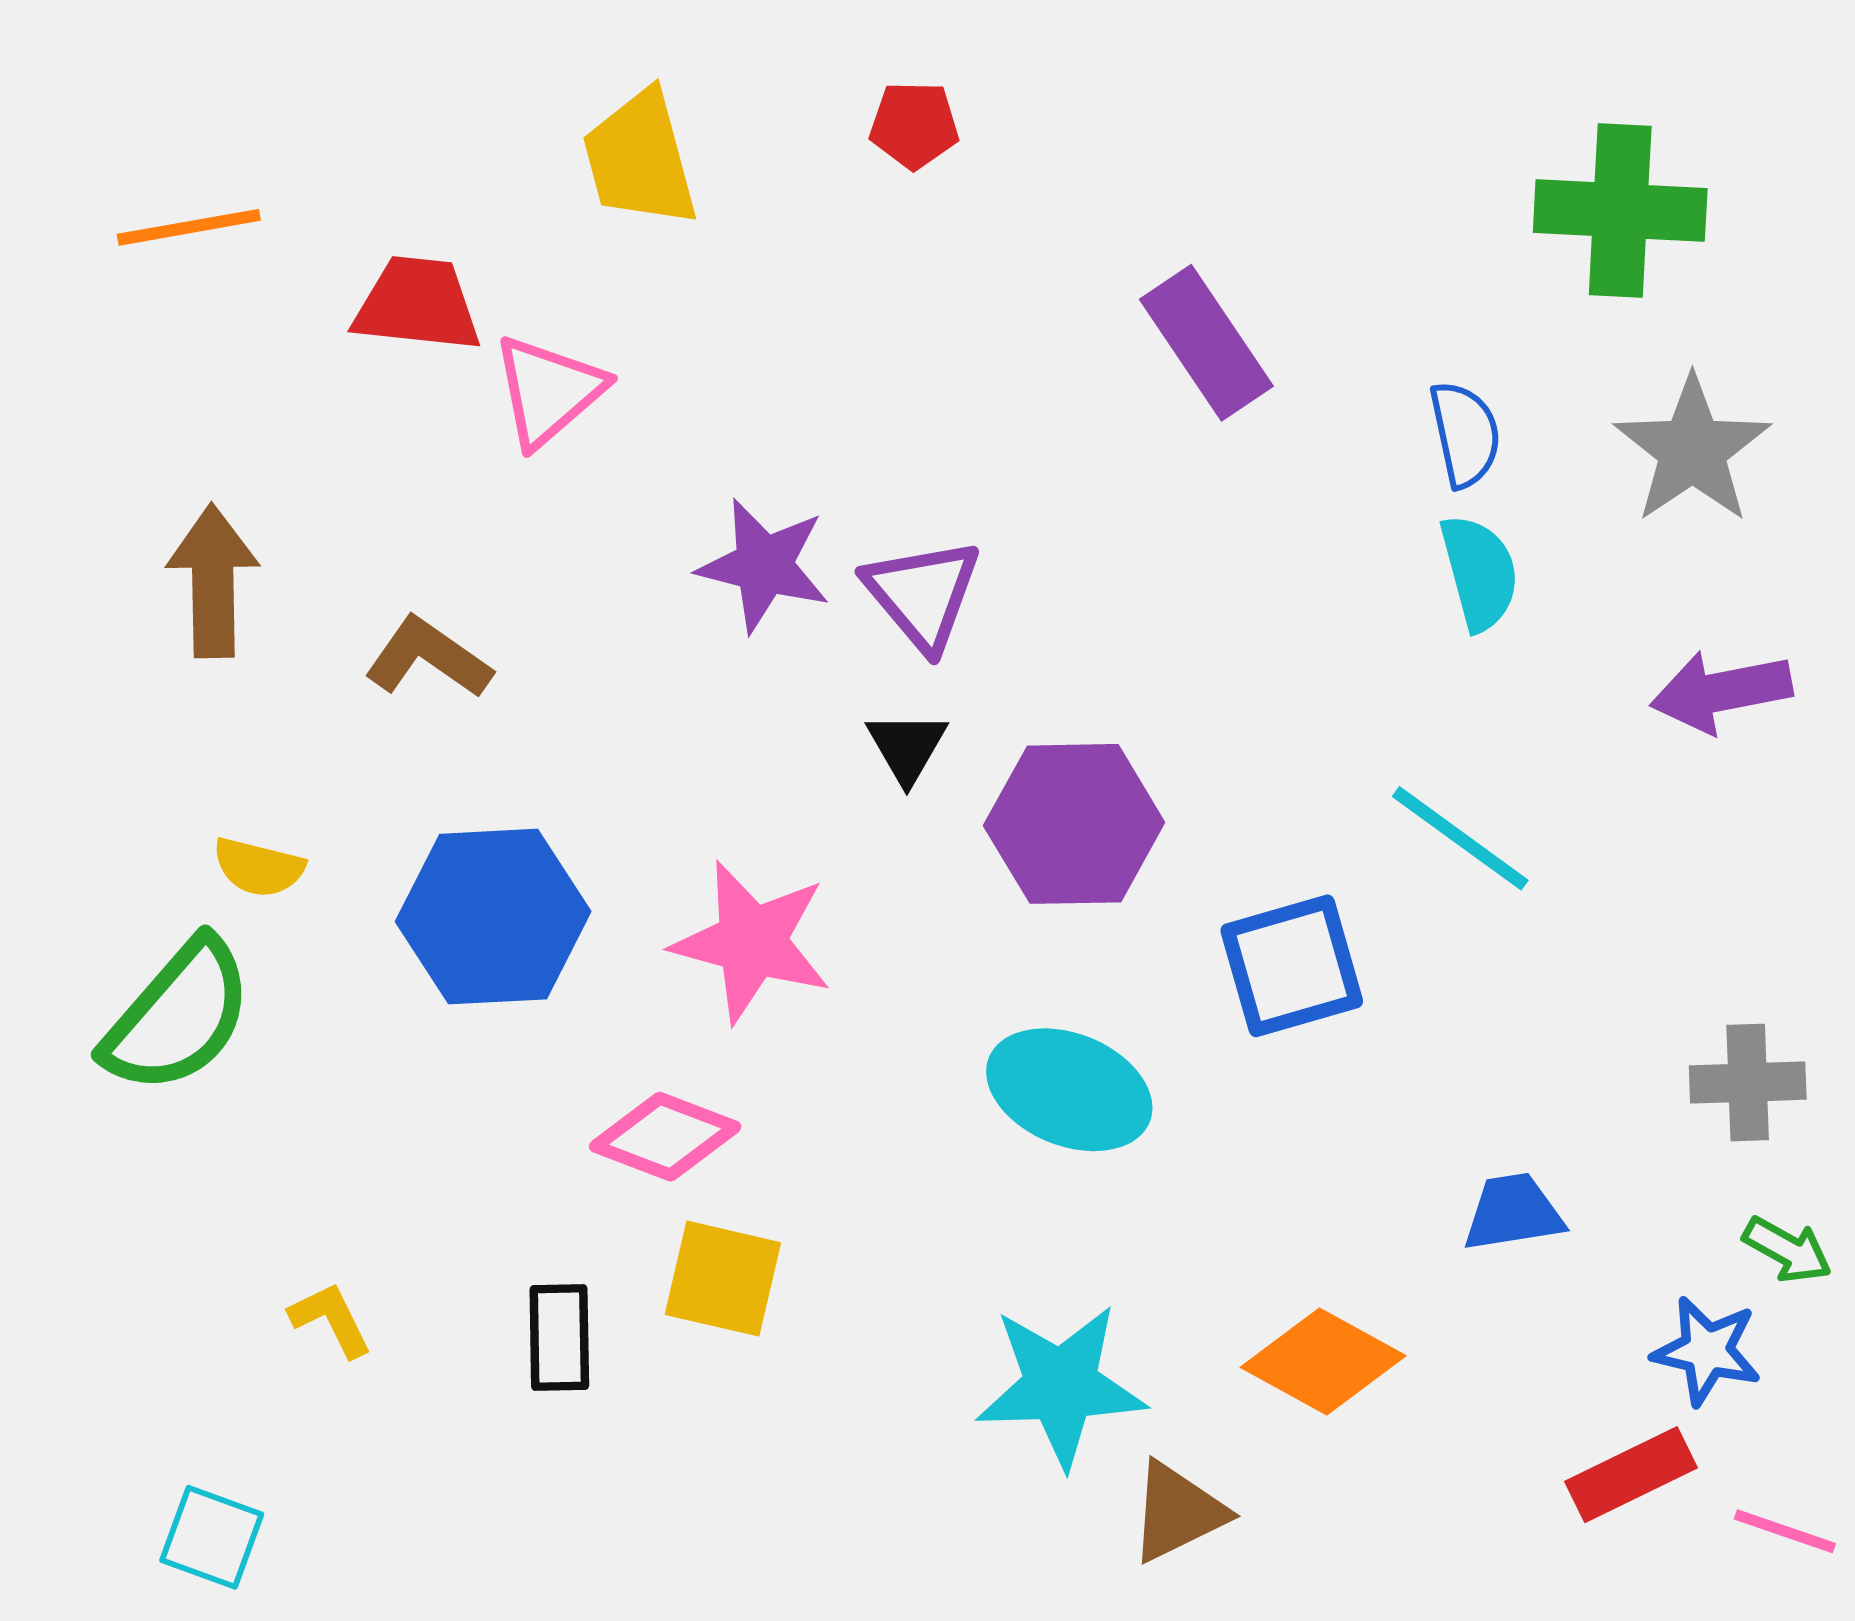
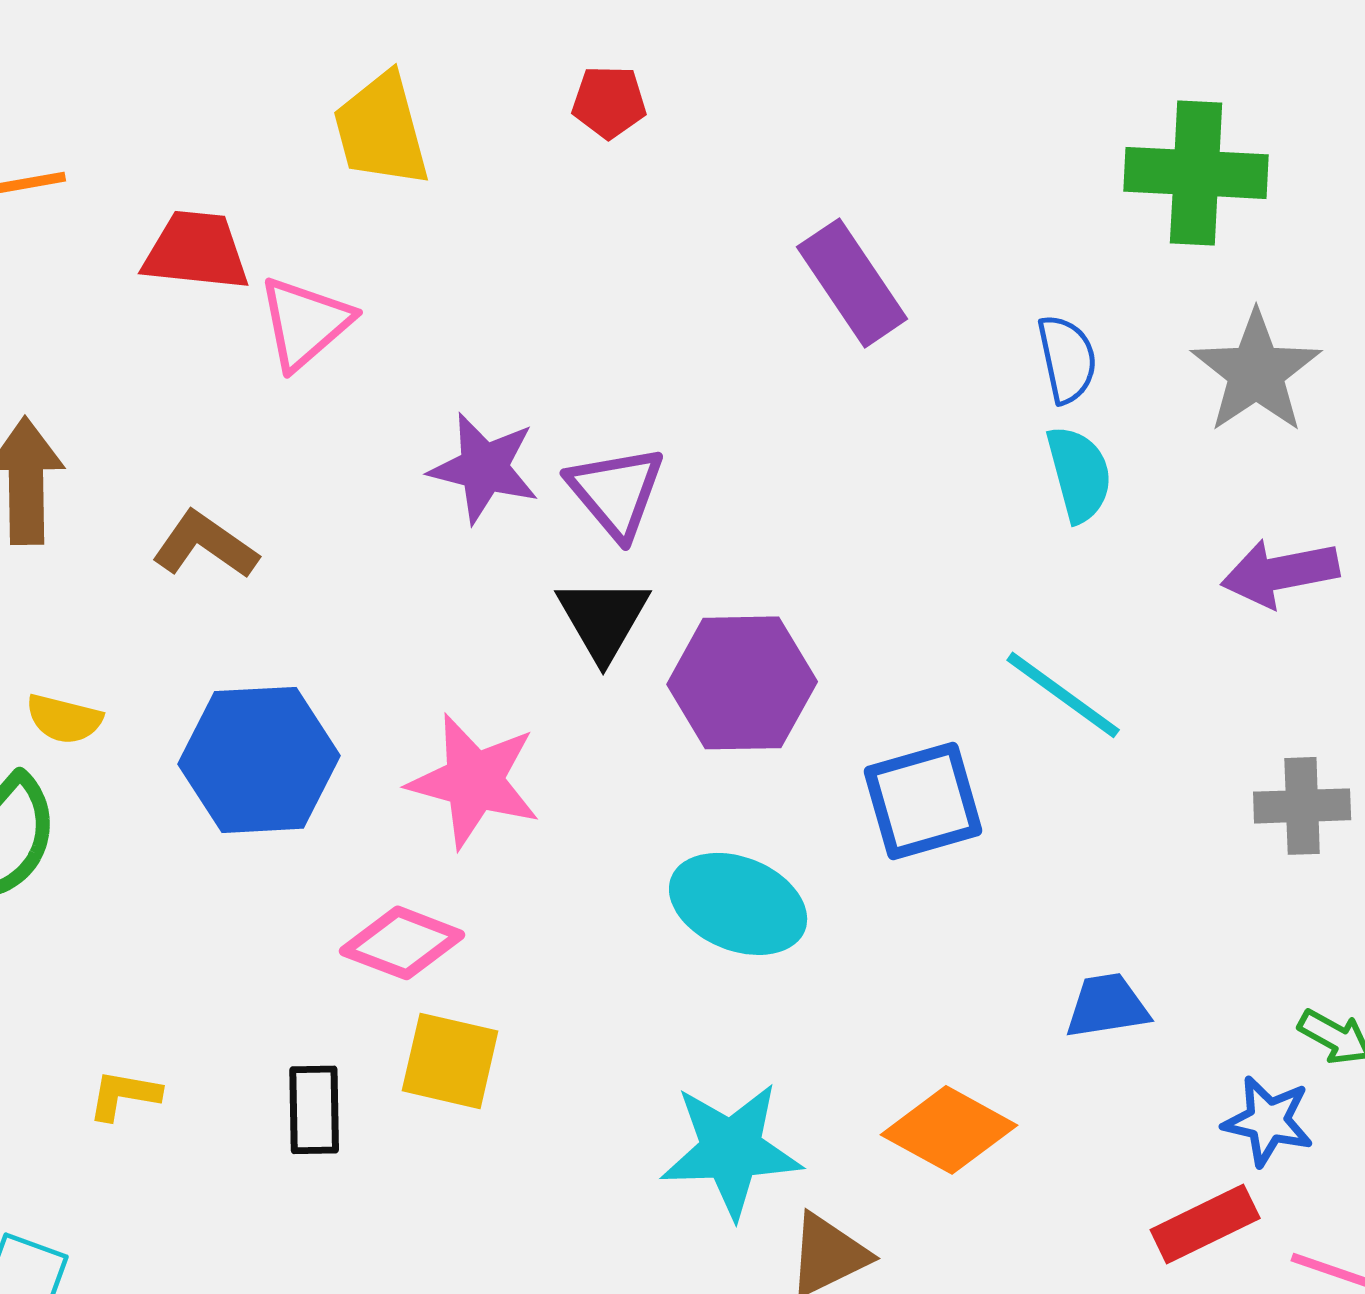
black triangle: (907, 747) -> (603, 619), size x1.4
gray cross: (1748, 1083) -> (1302, 806), moved
yellow L-shape: (331, 1319) -> (124, 1095), turned -54

